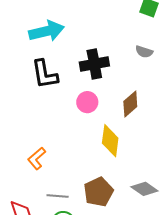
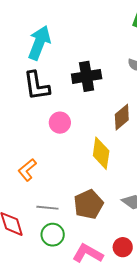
cyan arrow: (47, 31) -> (39, 43), turned -56
pink circle: (87, 102) -> (60, 123), moved

